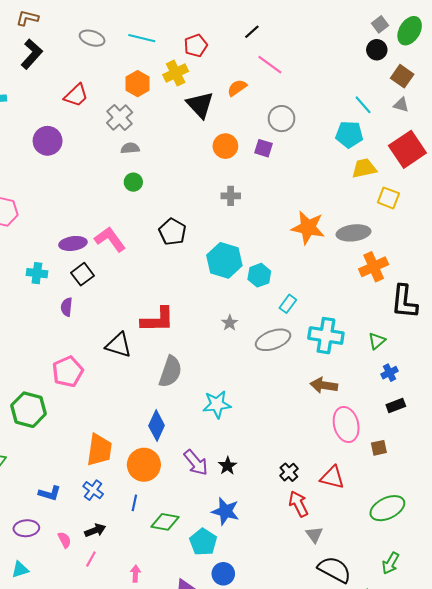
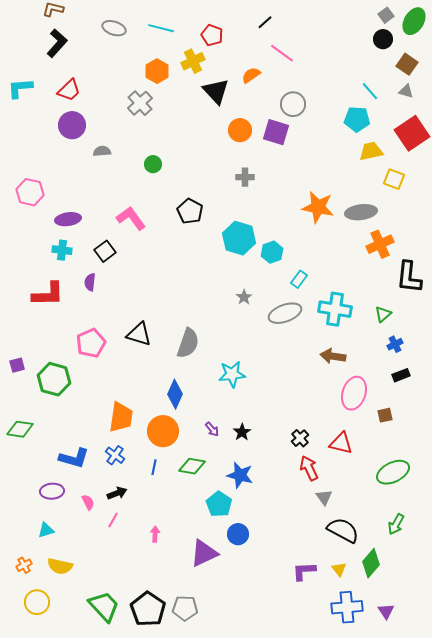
red pentagon: (196, 46) -> (212, 35), turned -30
red trapezoid: (76, 95) -> (69, 90), moved
gray semicircle: (130, 148) -> (102, 151), moved
purple square: (264, 148) -> (276, 132), size x1.5
purple ellipse: (73, 243) -> (68, 219), moved
red L-shape: (158, 320) -> (48, 294), moved
black triangle: (118, 345) -> (139, 334), moved
pink ellipse: (346, 424) -> (354, 393), turned 32
purple arrow: (196, 463) -> (212, 429), size x0.6
blue L-shape: (50, 493) -> (74, 458), size x1.4
green diamond: (165, 522) -> (192, 466), moved

